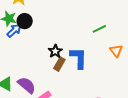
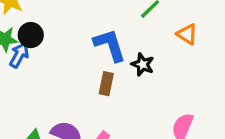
black star: (55, 51) -> (143, 64), moved
blue L-shape: (78, 58) -> (110, 45), moved

